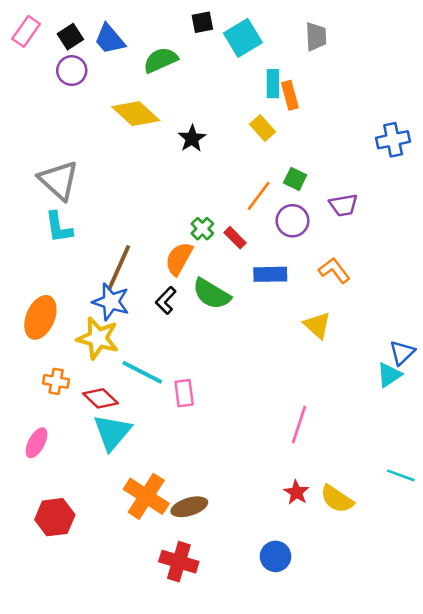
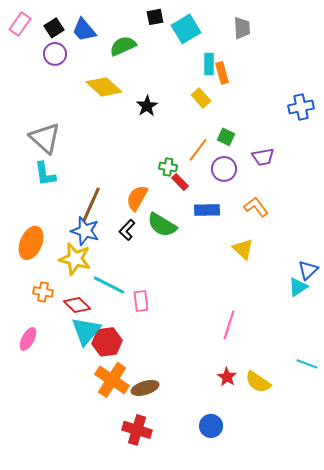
green cross: (202, 229) -> (168, 167), moved, turned -36
red hexagon: (55, 517) -> (107, 342), moved

